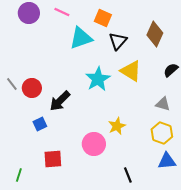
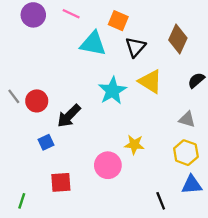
cyan triangle: (81, 38) -> (93, 44), turned 30
yellow star: (117, 126) -> (134, 145), turned 30
black line: (128, 175) -> (161, 201), moved

